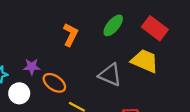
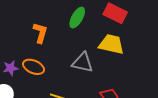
orange ellipse: (54, 83) -> (34, 67), moved

